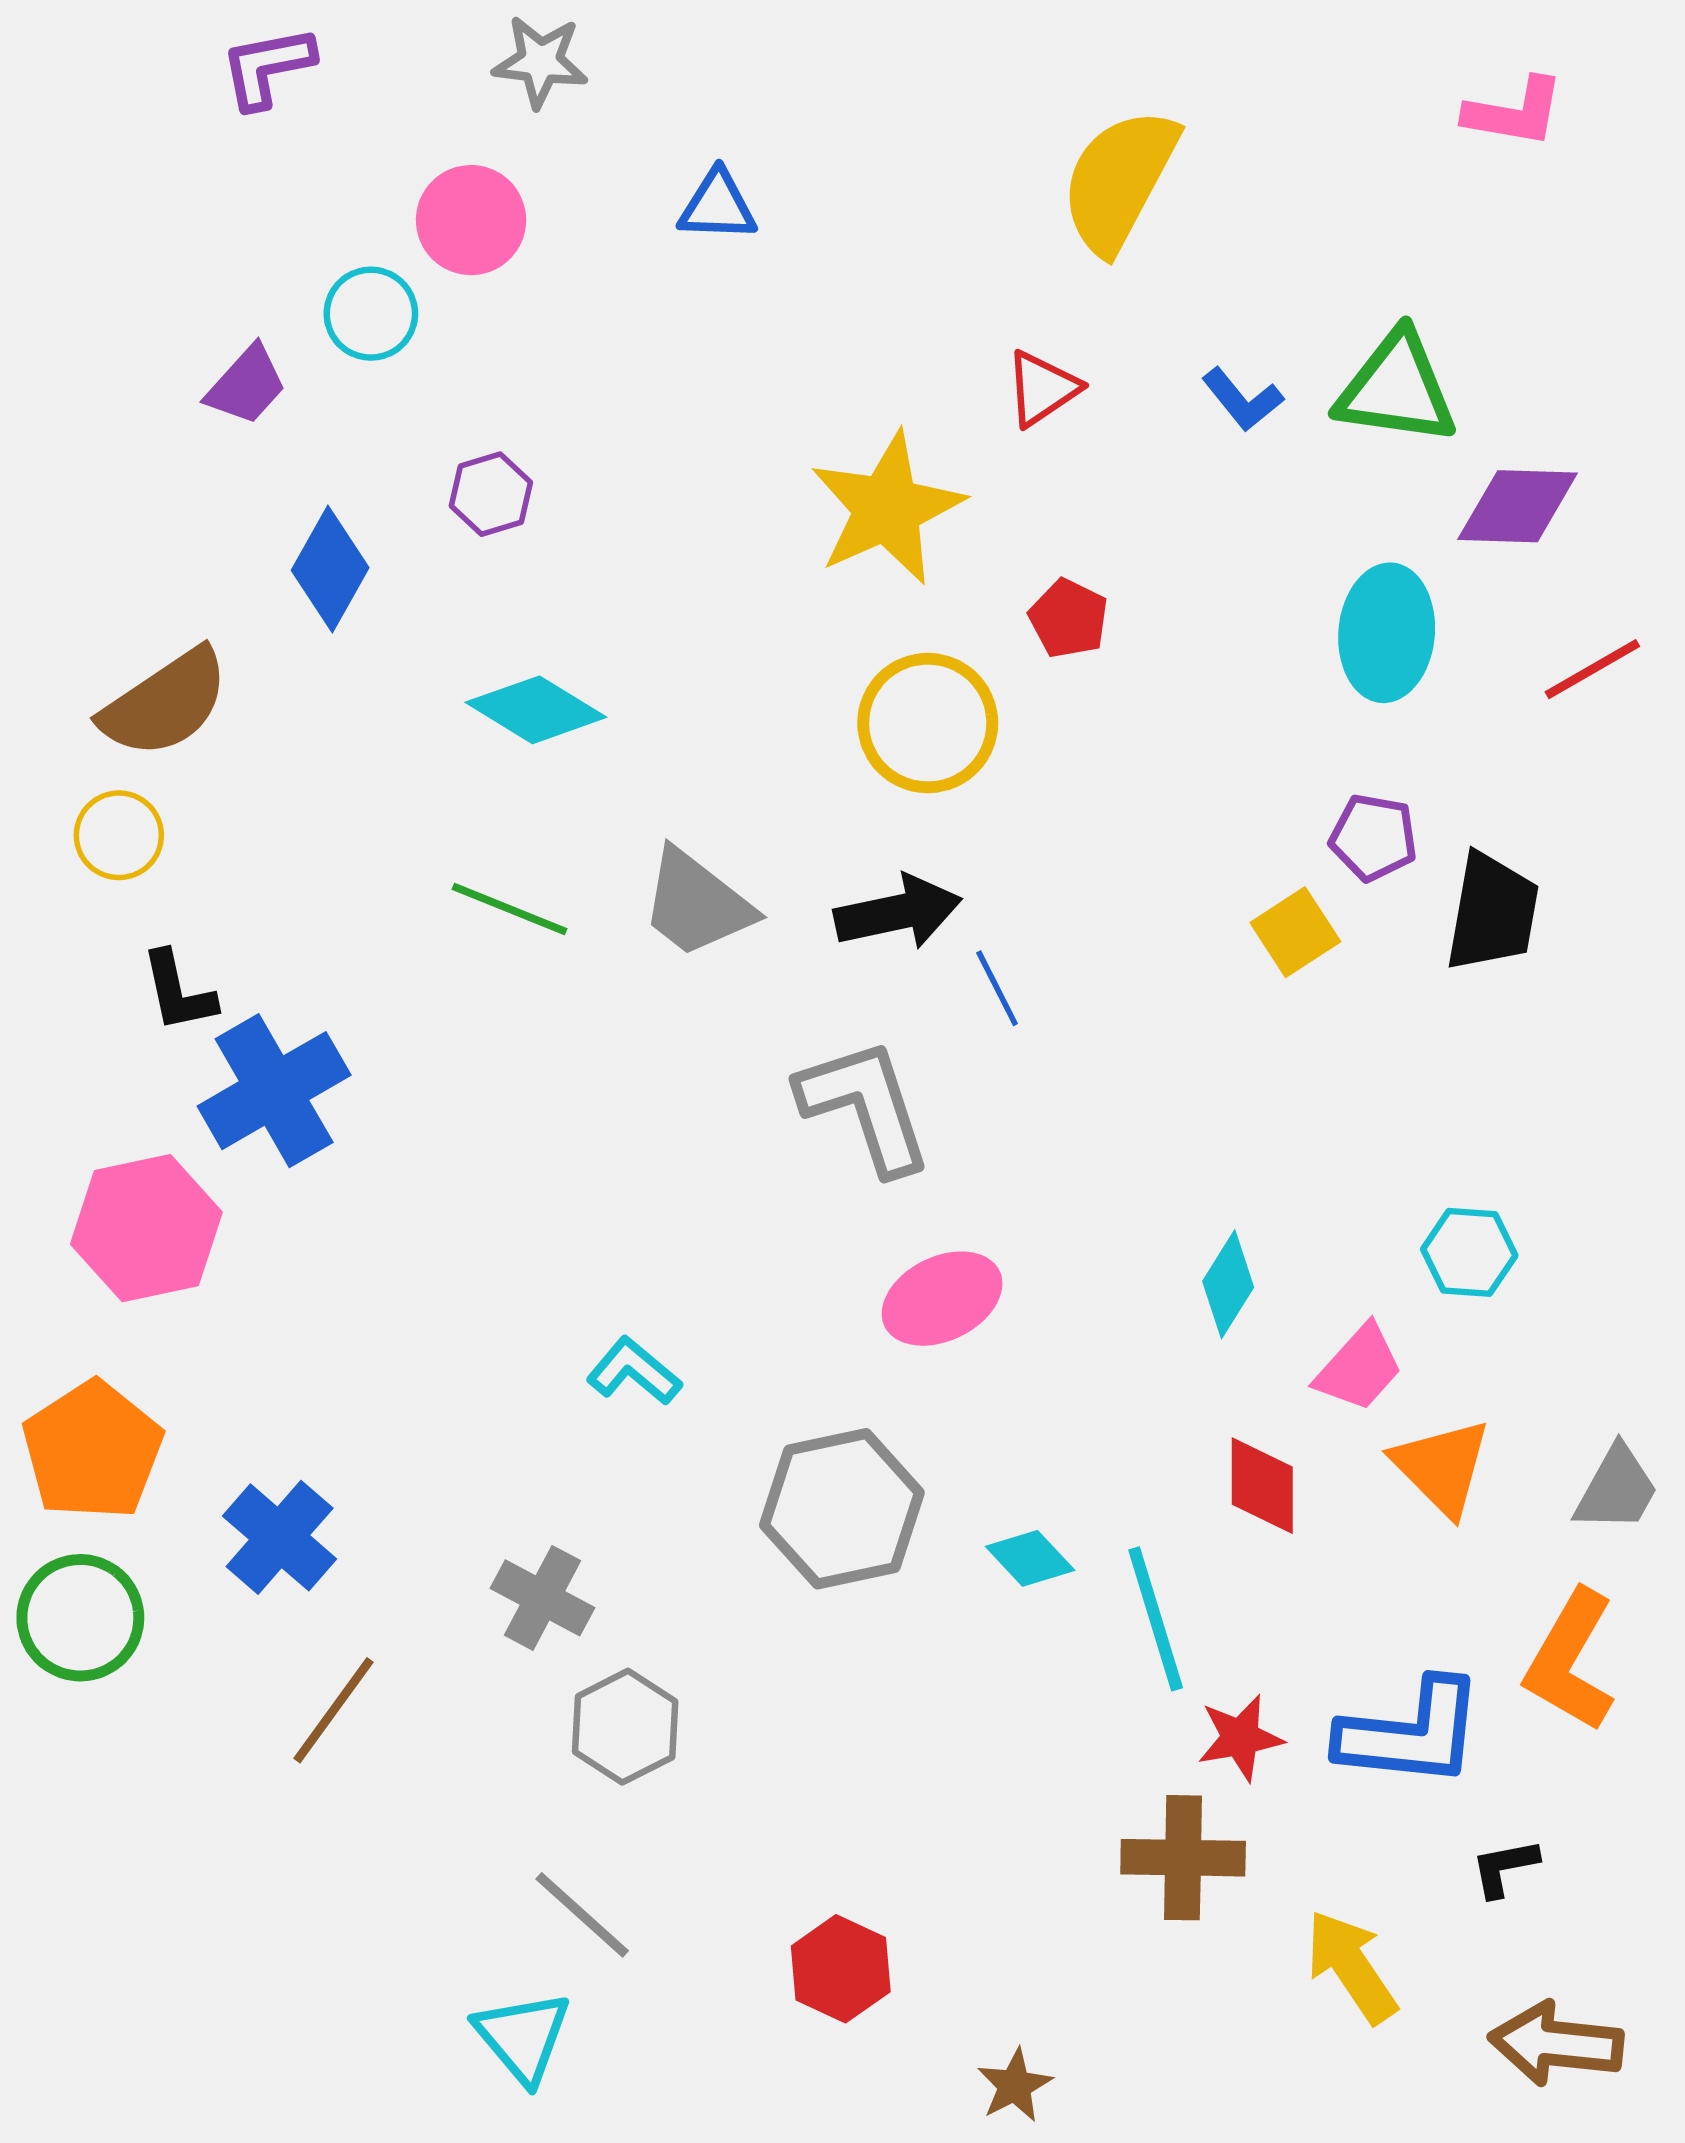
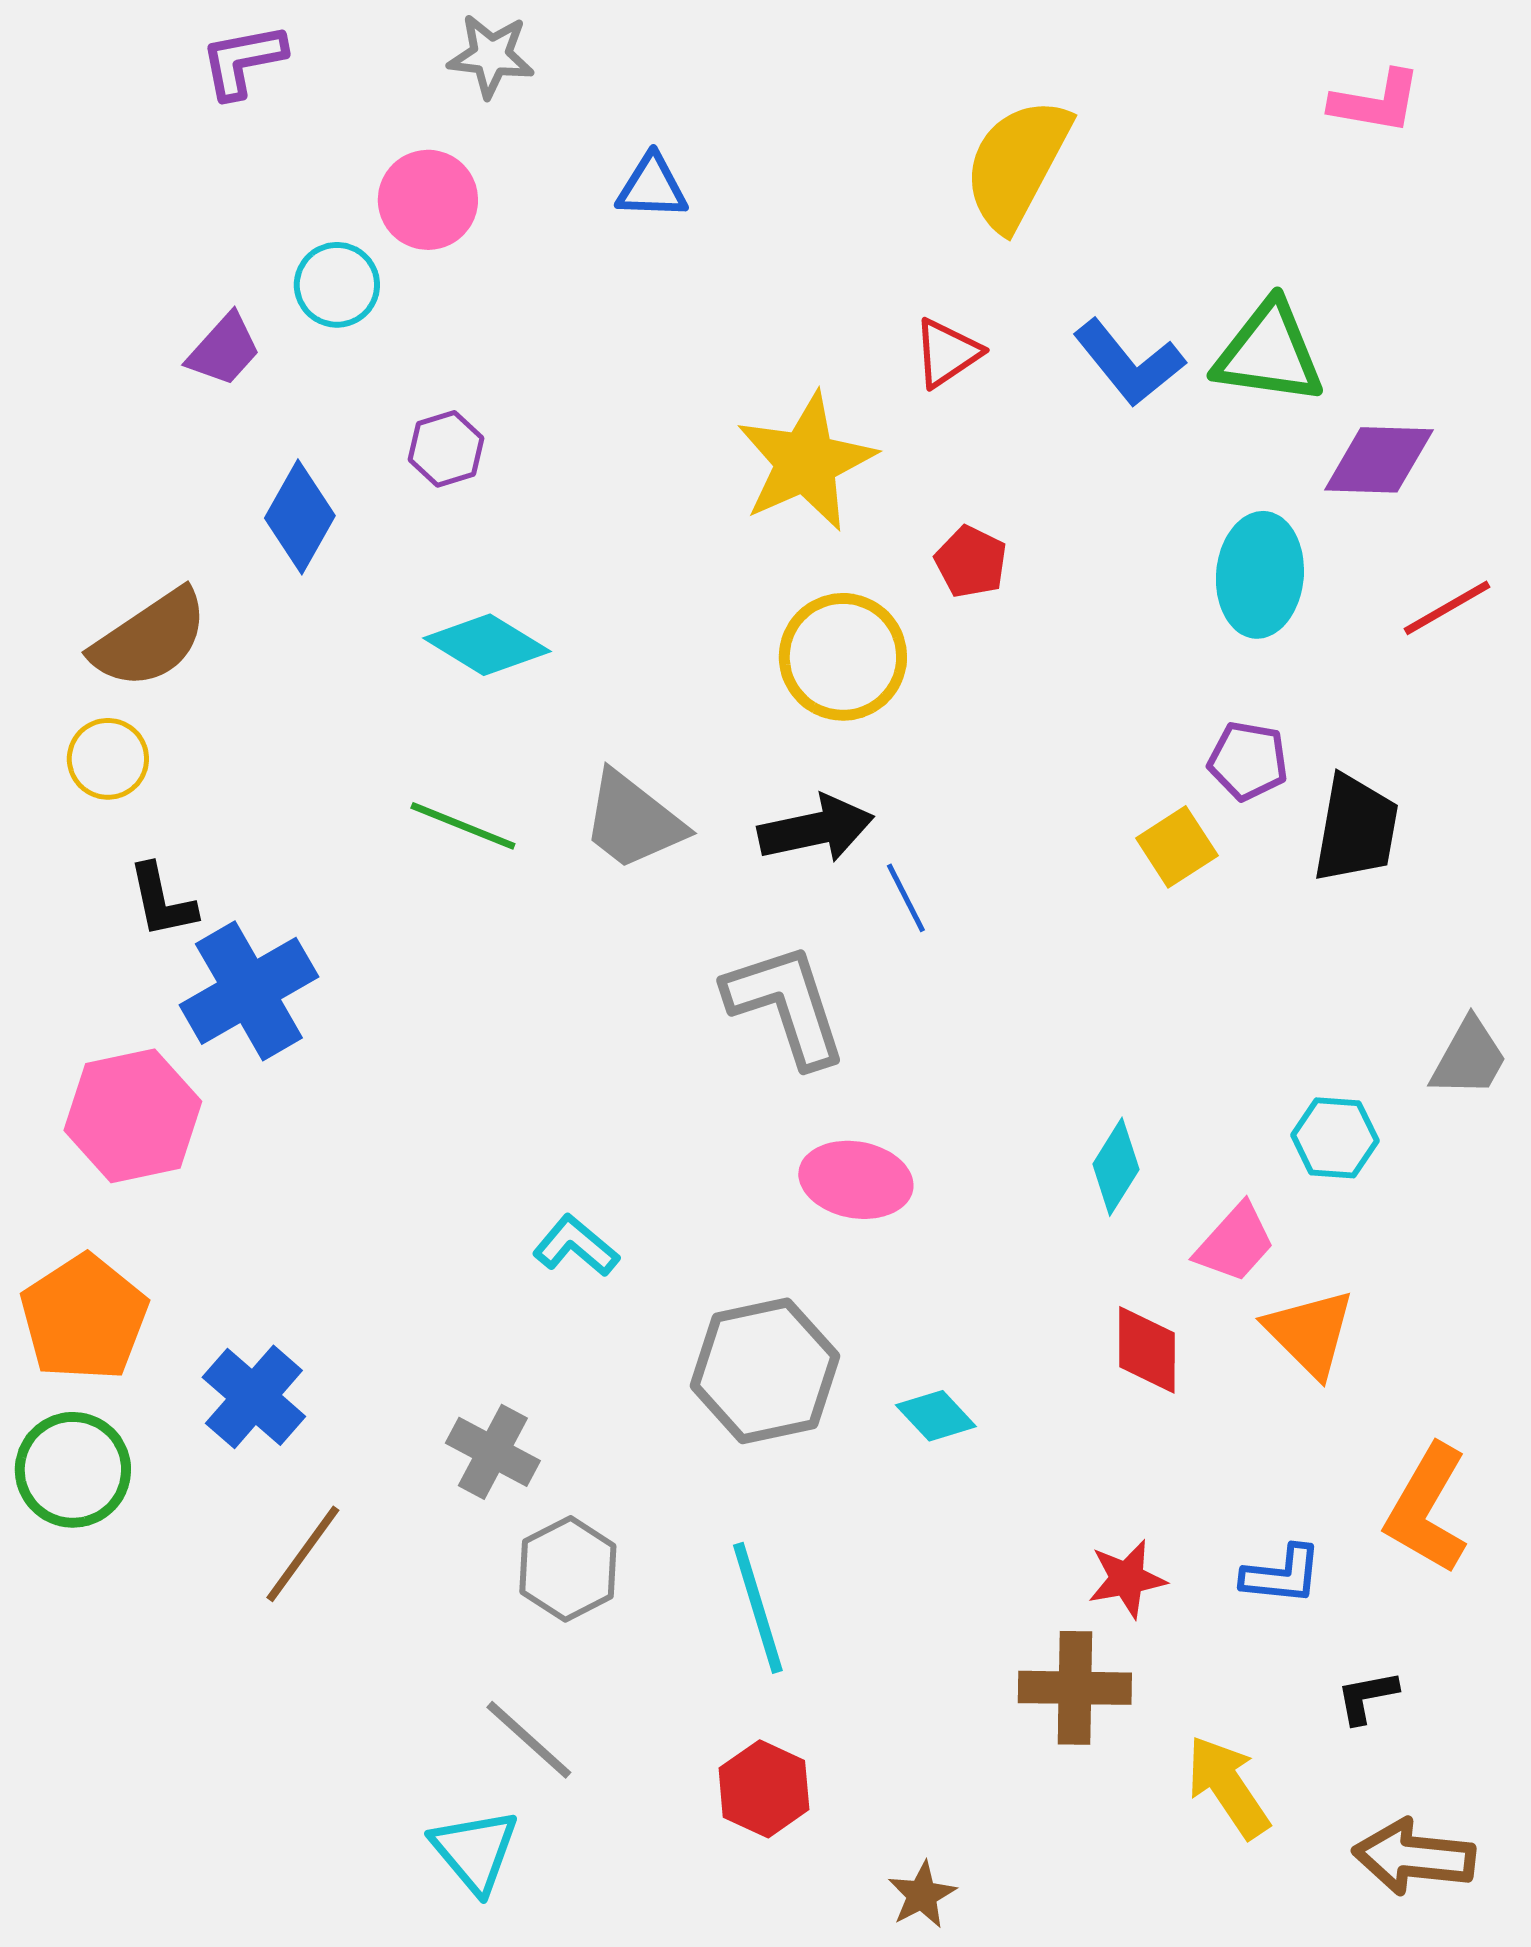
blue L-shape: (1242, 399) -> (1129, 363), size x1.5
pink ellipse: (942, 1299) -> (856, 1180), turned 36
gray trapezoid: (1617, 1489) -> (1469, 1058), moved
cyan line: (1156, 1619) -> (758, 1608), moved
blue L-shape: (1411, 1733) -> (1282, 1575), size x0.6

